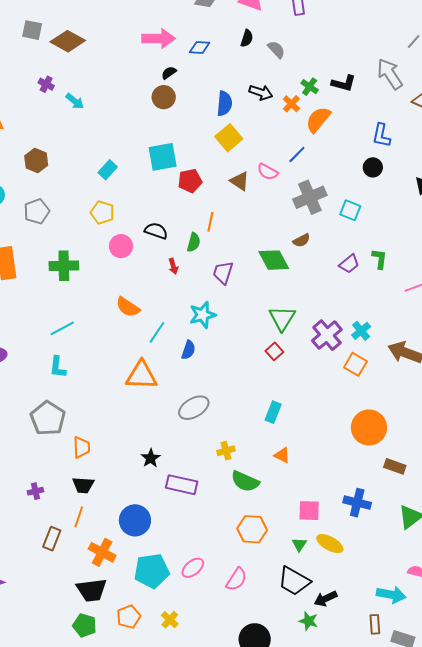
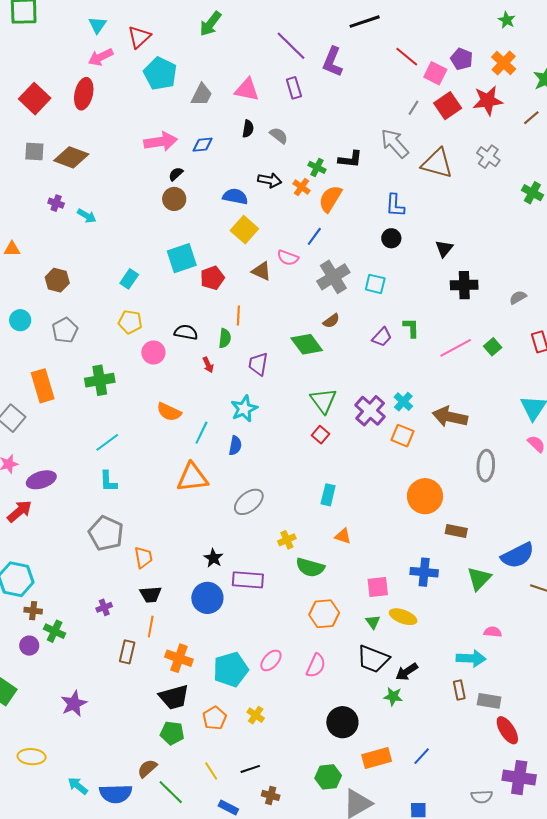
blue semicircle: (224, 104) -> (235, 196), turned -75
blue circle: (135, 520) -> (207, 598), moved

